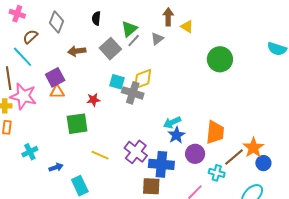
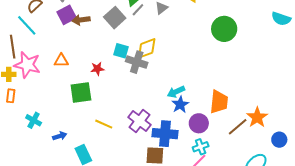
purple square: (55, 77) -> (67, 15), moved
cyan cross: (30, 152) -> (34, 120), turned -35
blue circle: (263, 163) -> (279, 140), moved
cyan cross: (217, 173) -> (201, 147), moved, turned -35

